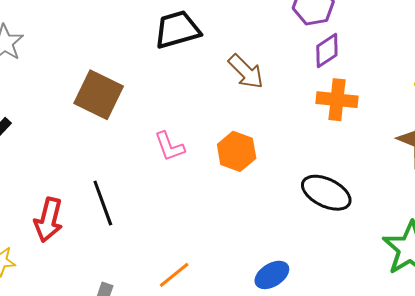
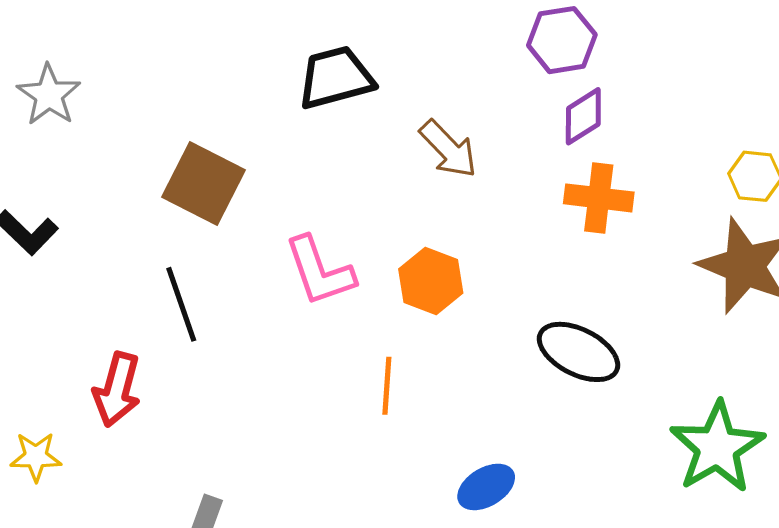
pink L-shape: (169, 146) -> (320, 271), size x1.4
black line: (103, 203) -> (181, 304), moved
orange line: (174, 275) -> (387, 386), moved, turned -48

